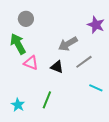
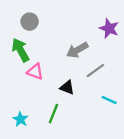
black triangle: (57, 67) -> (67, 87), moved

